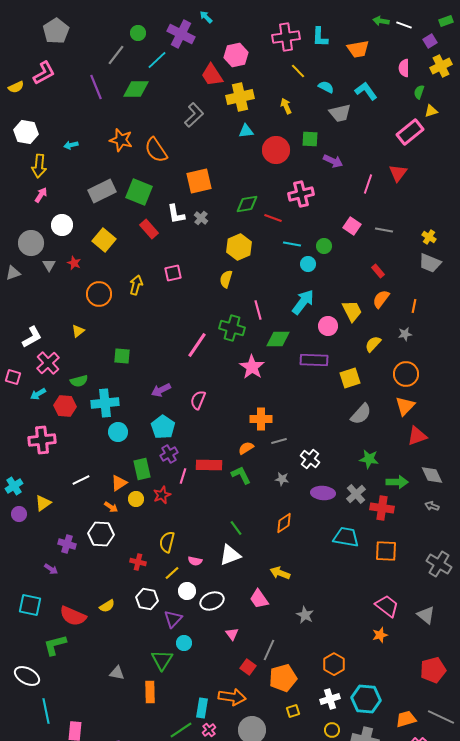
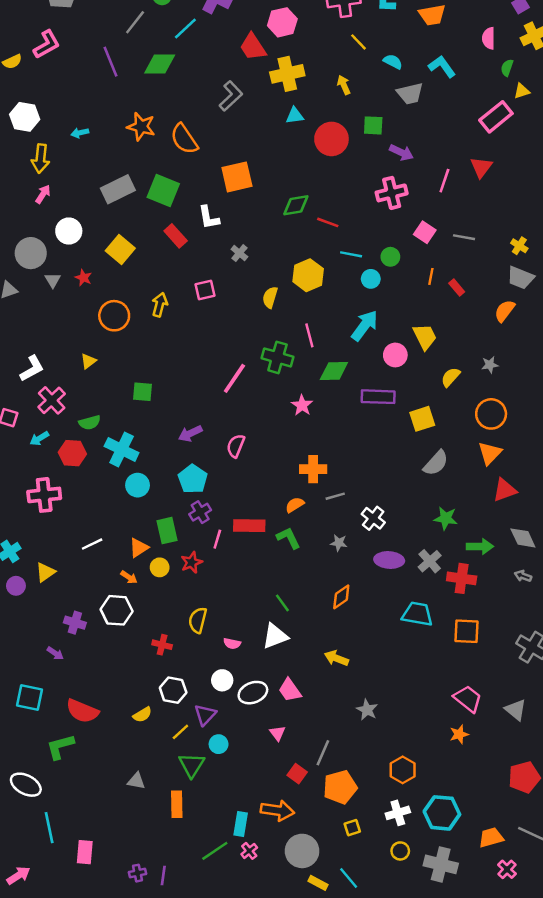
pink cross: (301, 194) -> (392, 193), moved
gray cross: (201, 218) -> (239, 253), moved
yellow hexagon: (239, 247) -> (308, 275), moved
orange semicircle: (381, 299) -> (505, 311), moved
orange line: (414, 306) -> (431, 276), moved
pink star: (252, 367) -> (302, 405), size x0.7
cyan cross: (105, 403) -> (122, 450), turned 32
yellow line: (172, 573) -> (180, 732), moved
pink trapezoid: (259, 599) -> (290, 690), moved
yellow semicircle: (107, 606) -> (142, 715), moved

